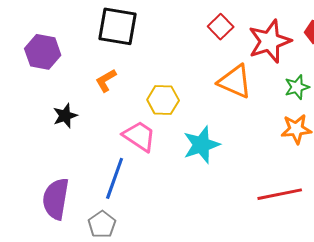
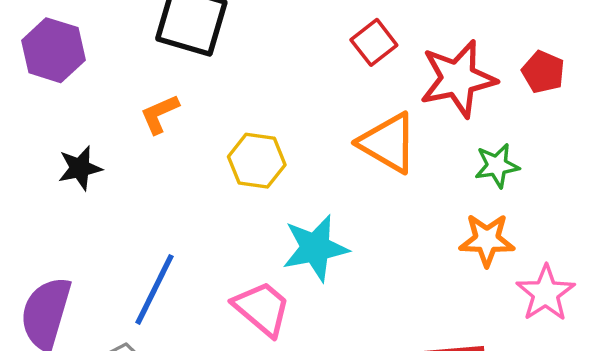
pink trapezoid: (139, 136) -> (262, 308), moved

